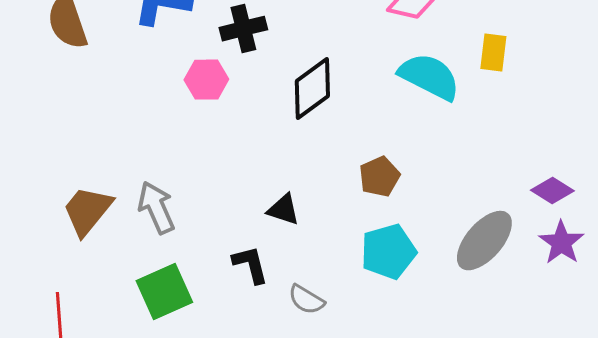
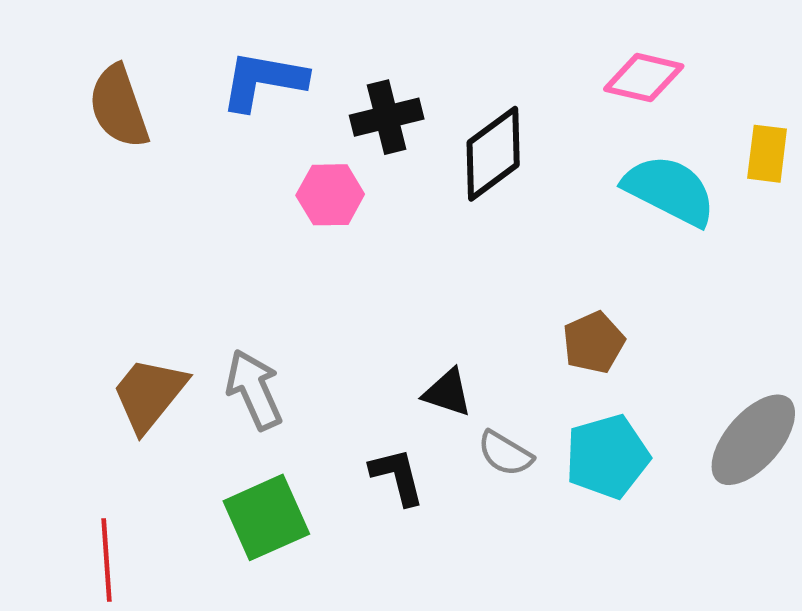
black diamond: (312, 89) -> (493, 154), moved
gray semicircle: (306, 300) -> (505, 454), moved

